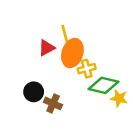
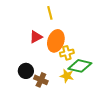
yellow line: (65, 34) -> (50, 13), moved
yellow star: (119, 98) -> (67, 76), moved

